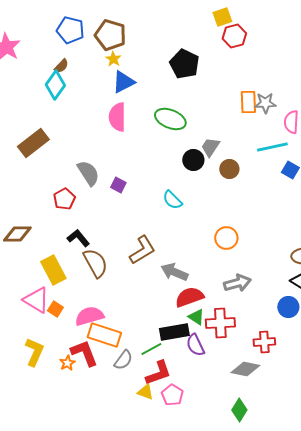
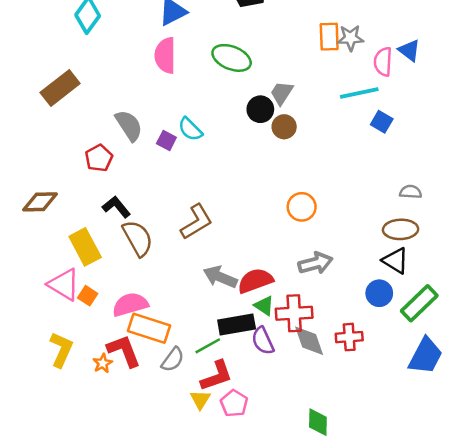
brown circle: (229, 169) -> (284, 127), moved
cyan semicircle: (172, 200) -> (190, 129), moved
gray arrow: (174, 272) -> (220, 277), moved
gray diamond: (245, 369) -> (309, 341), moved, turned 60
yellow triangle: (145, 392) -> (200, 400), turned 42
green diamond: (239, 410) -> (318, 422), turned -30

